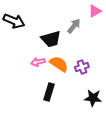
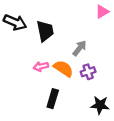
gray arrow: (74, 26) -> (80, 48), moved
black trapezoid: (51, 39) -> (45, 31), moved, turned -85

